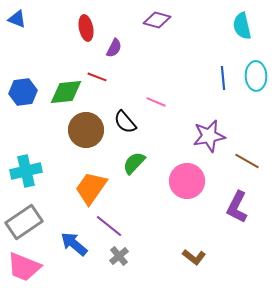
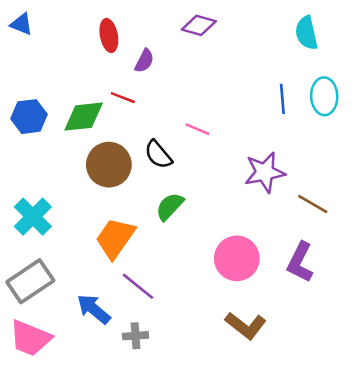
cyan cross: (26, 171) -> (33, 217), turned -32
pink circle: (187, 181) -> (237, 258), moved
gray cross: (119, 256) -> (135, 336), moved, turned 36
brown L-shape: (194, 257) -> (246, 326), size x1.4

